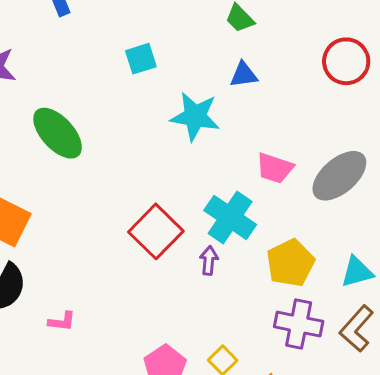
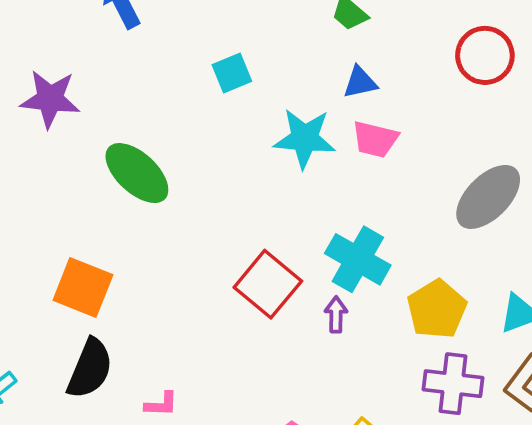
pink trapezoid: (275, 168) -> (375, 139), moved

